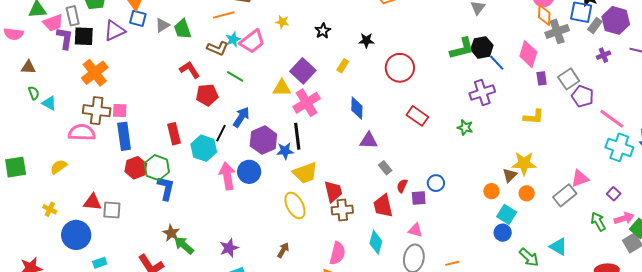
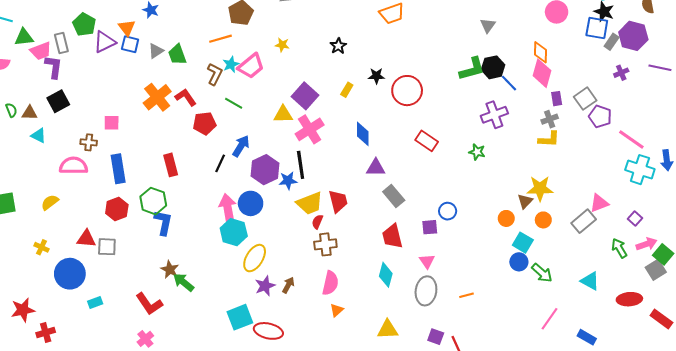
orange diamond: (544, 15) -> (540, 52), moved
purple triangle: (115, 31) -> (105, 42), moved
black star: (323, 31) -> (338, 46), moved
gray cross: (557, 31) -> (550, 119), moved, size x0.7
black square: (84, 36) -> (58, 101), moved, turned -30
black star: (366, 40) -> (376, 76), moved
brown L-shape: (218, 48) -> (215, 74), turned -85
brown triangle: (28, 67) -> (30, 113), moved
orange cross: (95, 73) -> (157, 97), moved
green semicircle: (34, 93) -> (11, 110), moved
pink square: (120, 110) -> (112, 123), moved
brown cross: (97, 111) -> (89, 142), size x0.6
cyan hexagon: (204, 148) -> (234, 232), moved
red hexagon: (136, 168) -> (117, 209), moved
gray rectangle: (385, 168) -> (394, 196), size x1.5
red semicircle: (402, 186) -> (317, 222), moved
red trapezoid: (333, 191) -> (338, 201), moved
yellow ellipse: (295, 205) -> (255, 258), moved, turned 60
brown cross: (342, 210) -> (325, 244), moved
pink triangle: (415, 230) -> (427, 261), turned 42
cyan triangle: (558, 247) -> (590, 281), moved
purple star: (229, 248) -> (265, 286), moved
pink semicircle: (337, 253) -> (330, 283), moved
green arrow: (529, 257) -> (542, 273), moved

